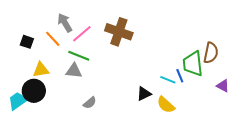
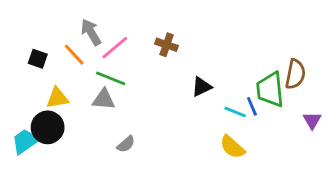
brown cross: (119, 32) -> (167, 45), size x0.6
purple triangle: (223, 86) -> (312, 120), turned 32
black triangle: (144, 94) -> (202, 87), moved

